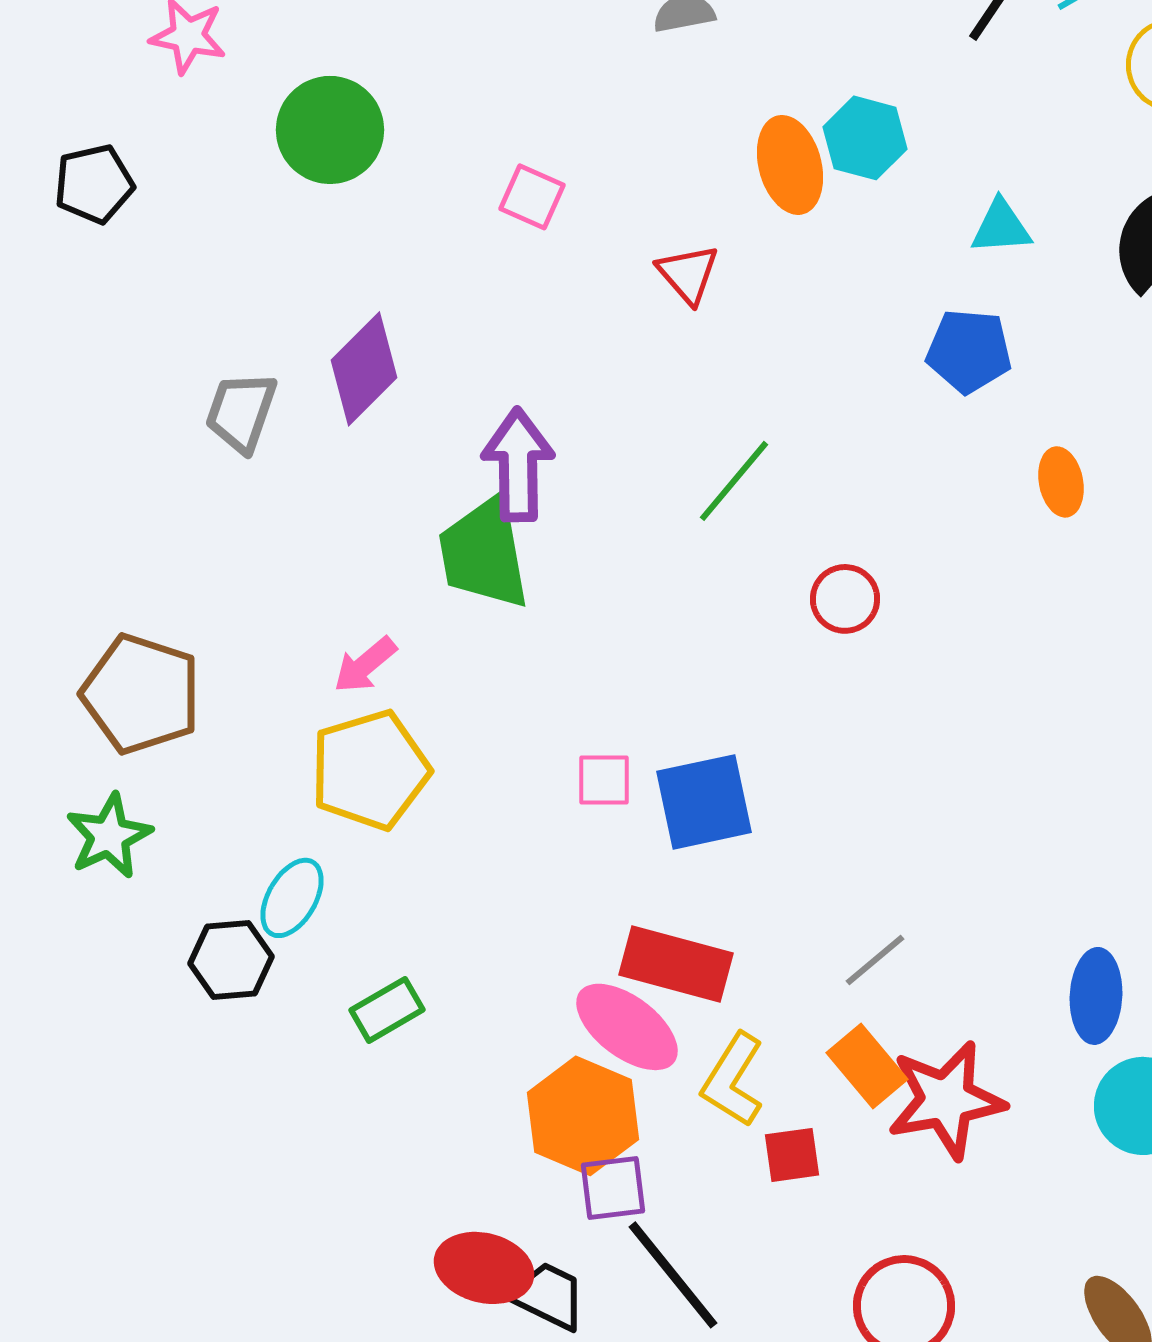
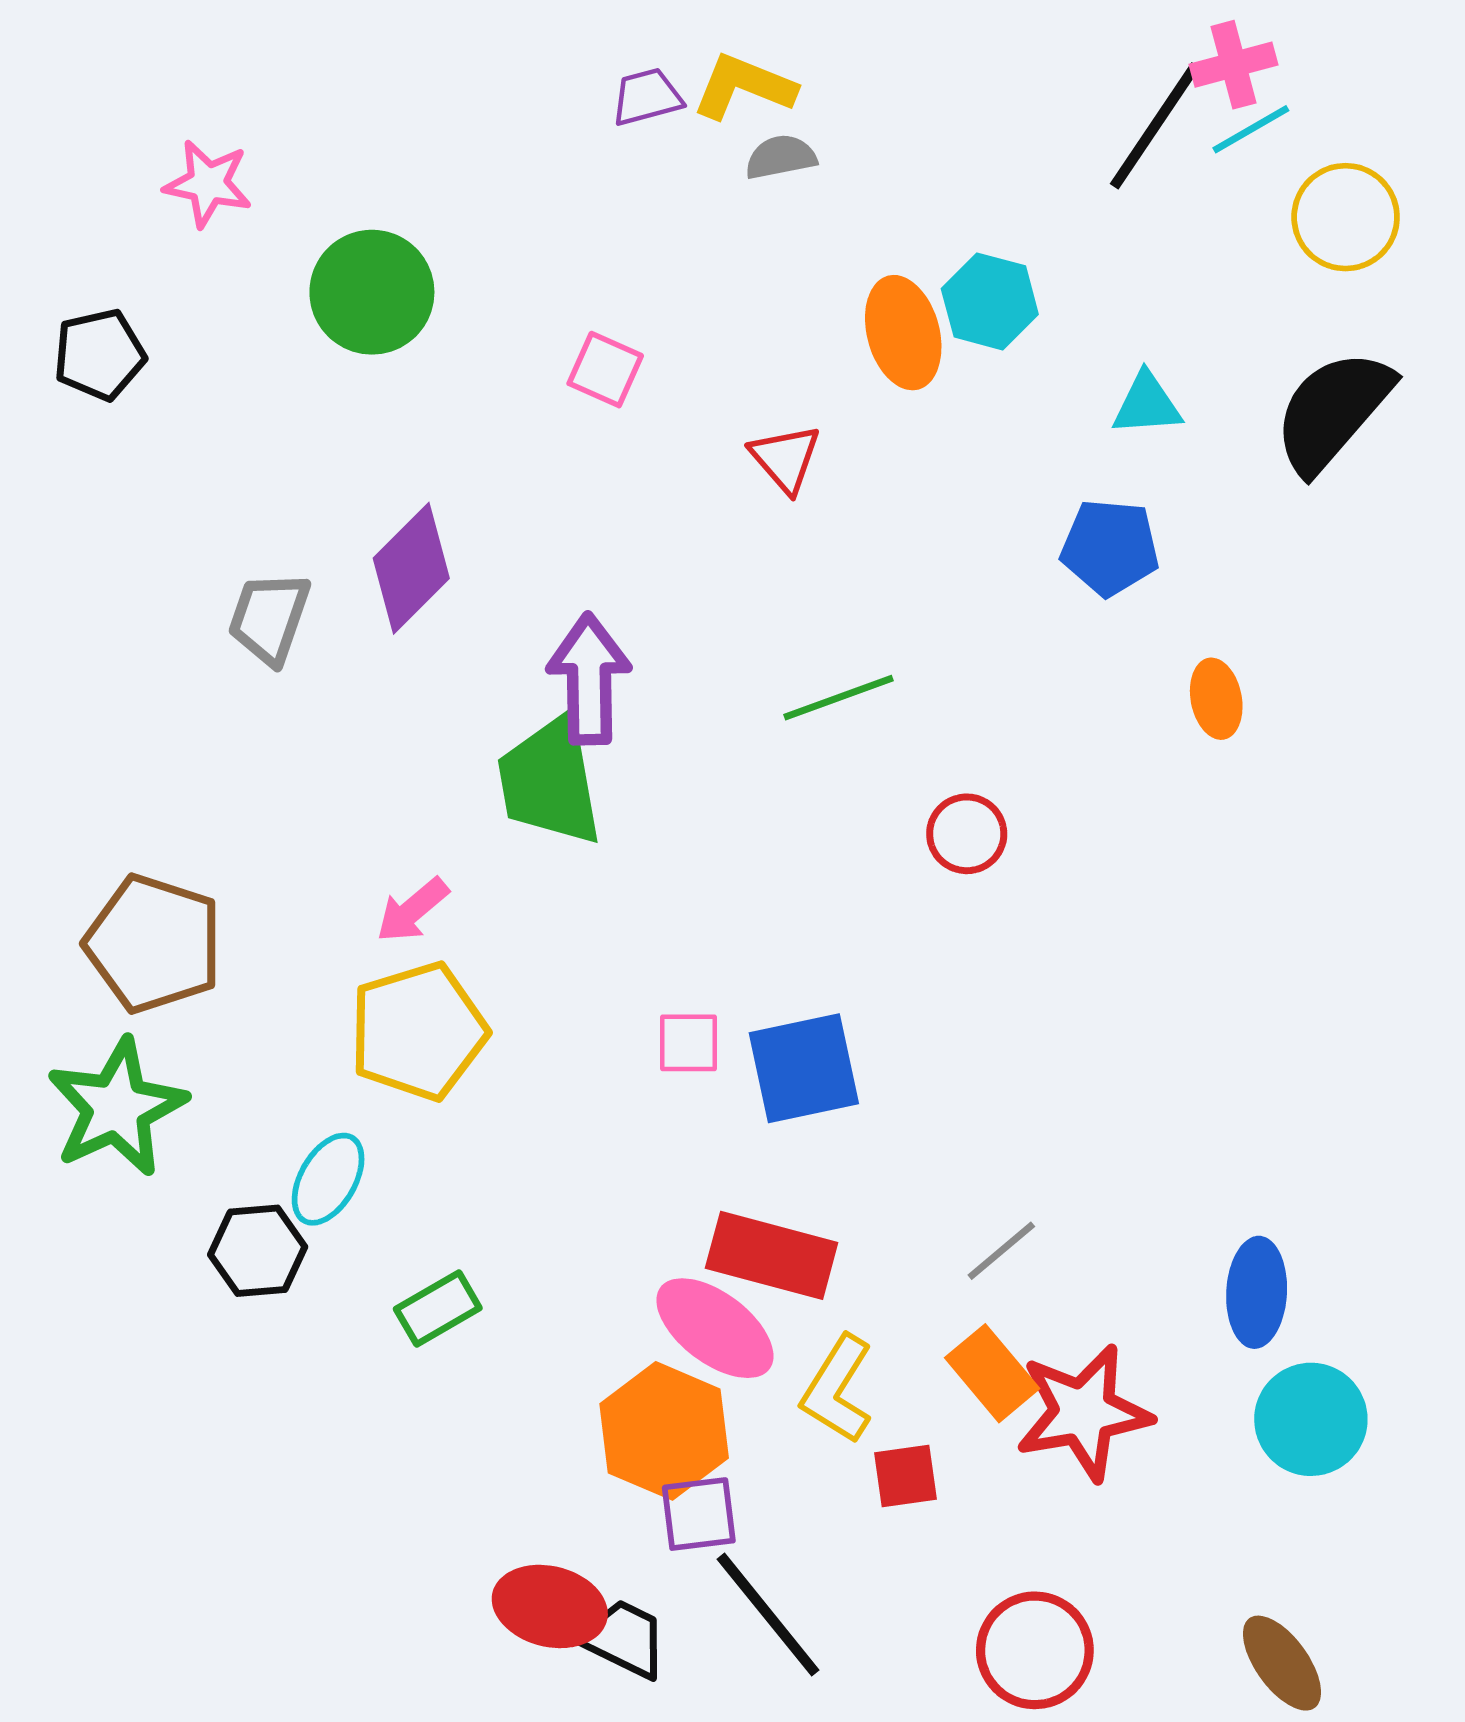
green line: (734, 481) -> (839, 698), turned 30
green star: (109, 836) -> (117, 1108), size x1.4

